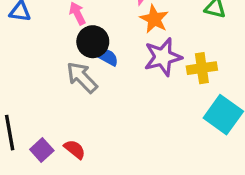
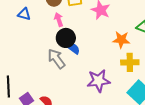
orange star: (154, 19) -> (121, 40), moved, turned -30
purple star: (163, 57) -> (98, 81), moved

